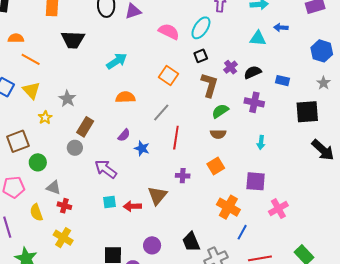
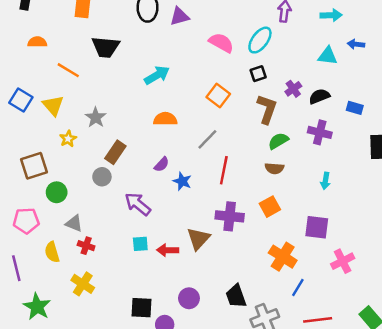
orange line: (31, 59) -> (68, 70), moved
purple cross: (183, 176) -> (230, 216), size x1.6

